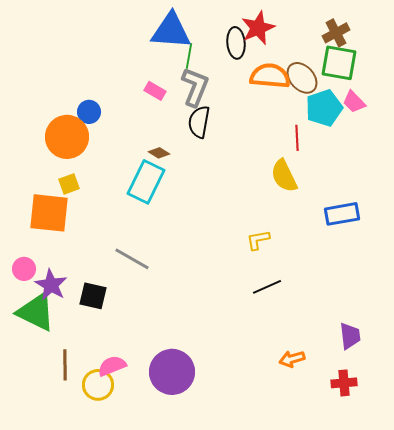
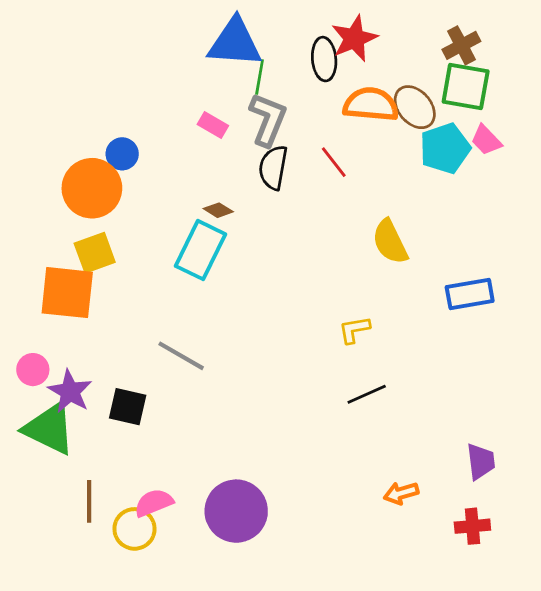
red line: (297, 138) -> (334, 162), moved, turned -35
yellow square: (69, 184) -> (95, 253), size x1.4

